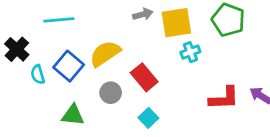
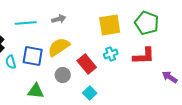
gray arrow: (143, 14) -> (59, 19), moved
cyan cross: (190, 52) -> (111, 54), moved
blue square: (69, 66) -> (33, 56), turned -30
red L-shape: (224, 98) -> (144, 56), moved

